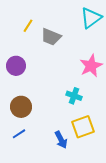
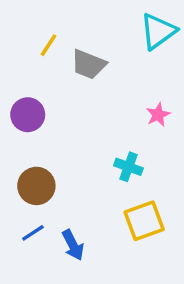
pink star: (91, 66) -> (158, 115), size x0.6
blue arrow: (61, 140) -> (73, 245), moved

